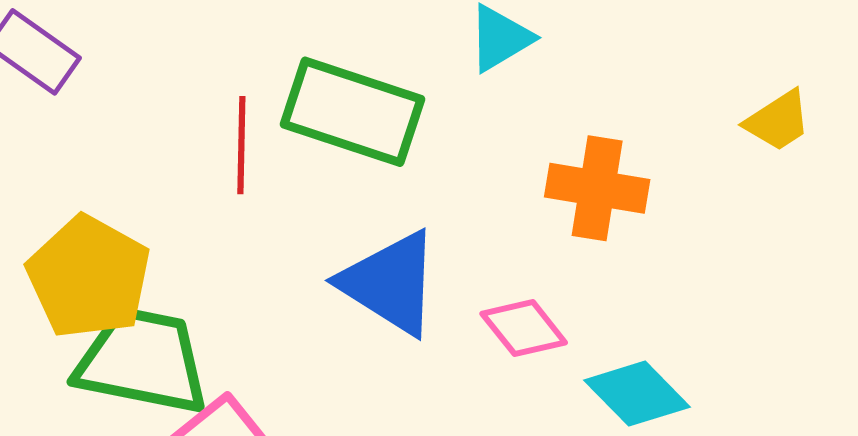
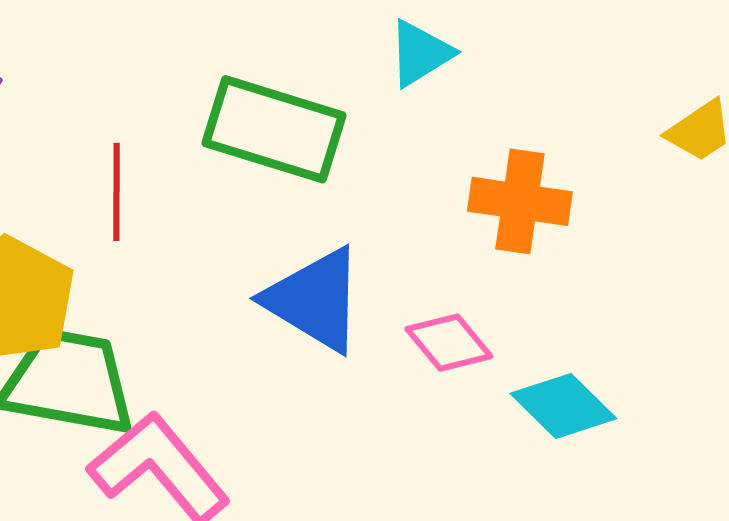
red line: (241, 145) -> (116, 192), moved

